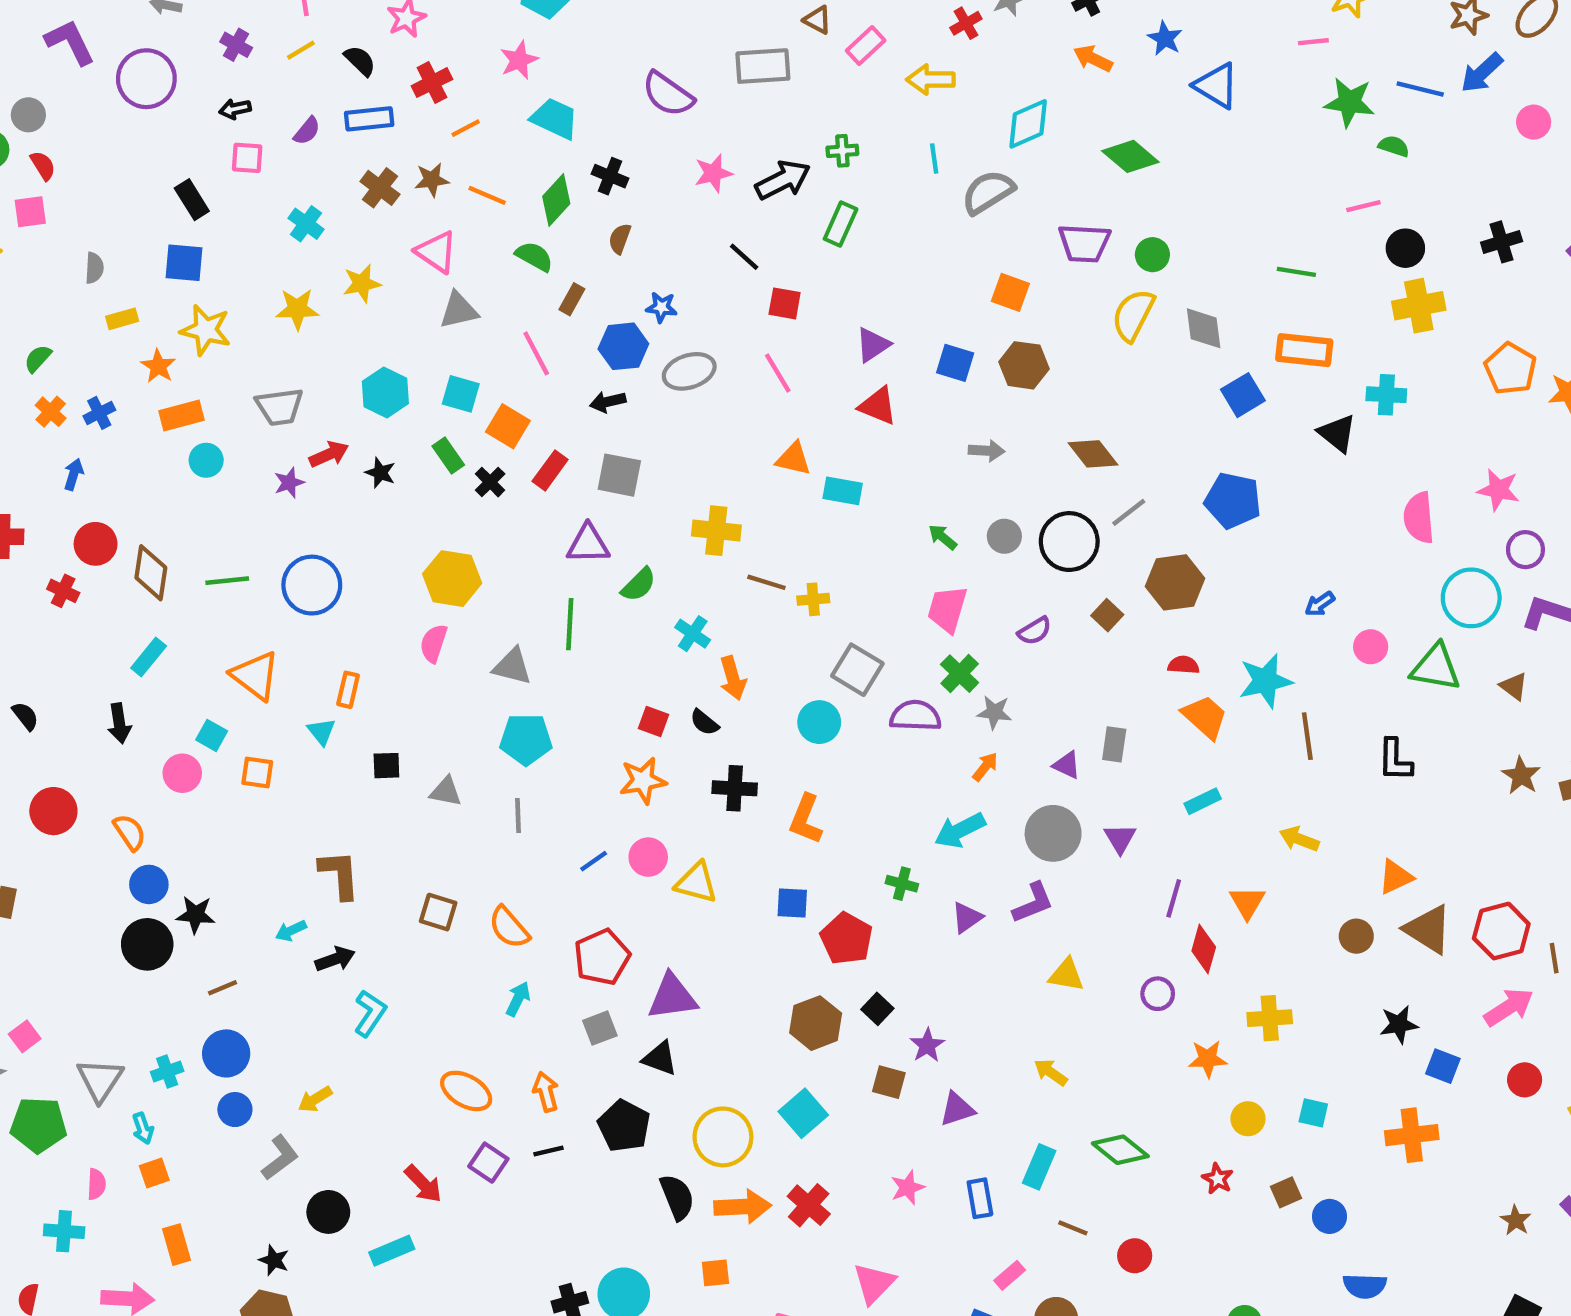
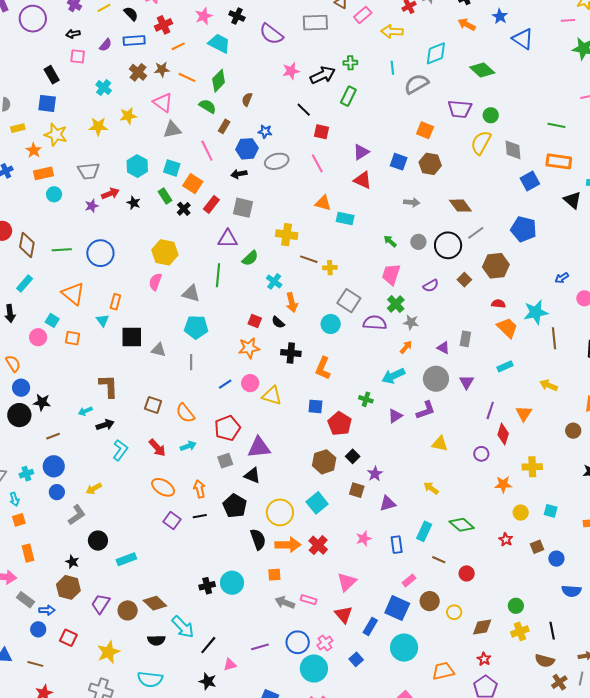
black cross: (610, 176) -> (237, 16), moved
black square: (386, 766) -> (132, 337), size x1.6
cyan arrow: (518, 999) -> (188, 446), turned 42
red arrow: (423, 1184) -> (157, 448), moved

